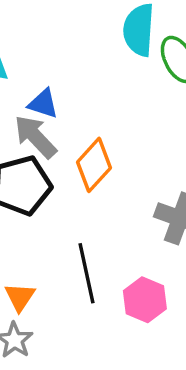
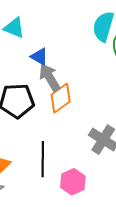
gray arrow: (35, 137) -> (49, 77), moved

